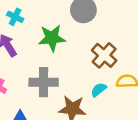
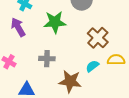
gray cross: (44, 82) -> (47, 59), size x0.7

